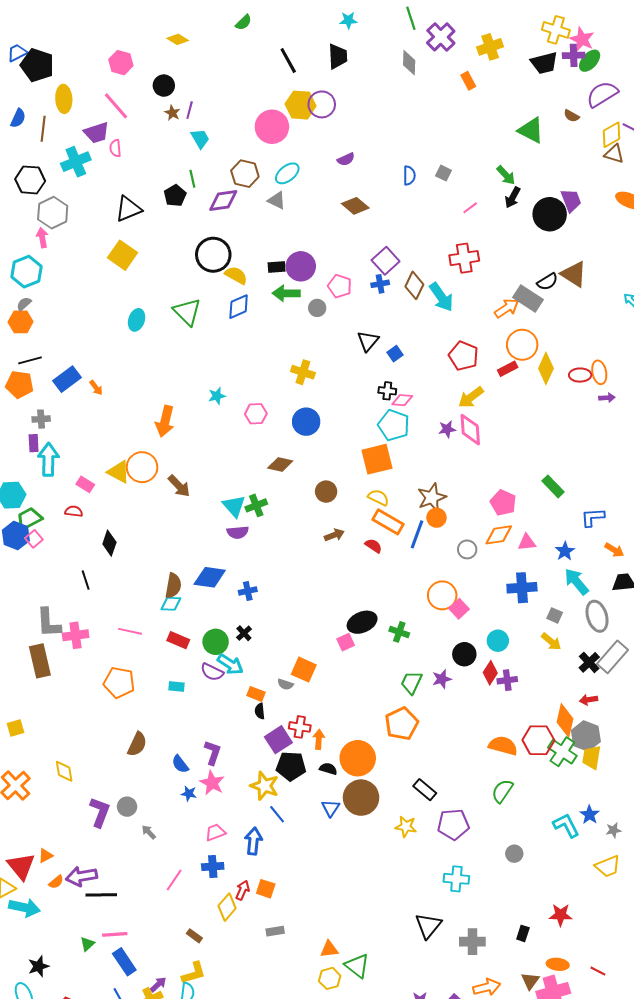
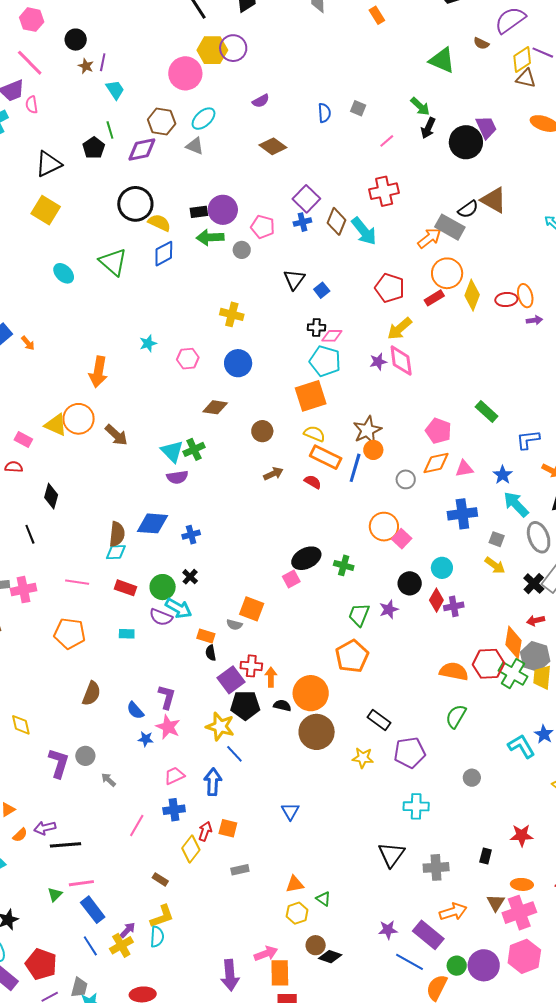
cyan ellipse: (137, 320) -> (64, 273), turned -60
blue triangle: (331, 808) -> (290, 811), moved
purple arrow: (81, 876) -> (45, 828), size x0.7
green triangle: (357, 966) -> (323, 899), size x0.6

